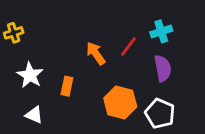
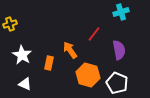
cyan cross: (161, 31) -> (121, 12), moved
orange arrow: (96, 53) -> (70, 50), moved

